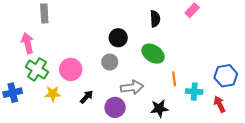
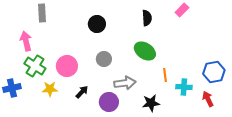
black circle: (118, 38) -> (97, 24), moved

